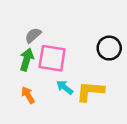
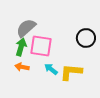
gray semicircle: (33, 35) -> (26, 28), size x1.5
orange arrow: (28, 95) -> (22, 67), moved, turned -48

